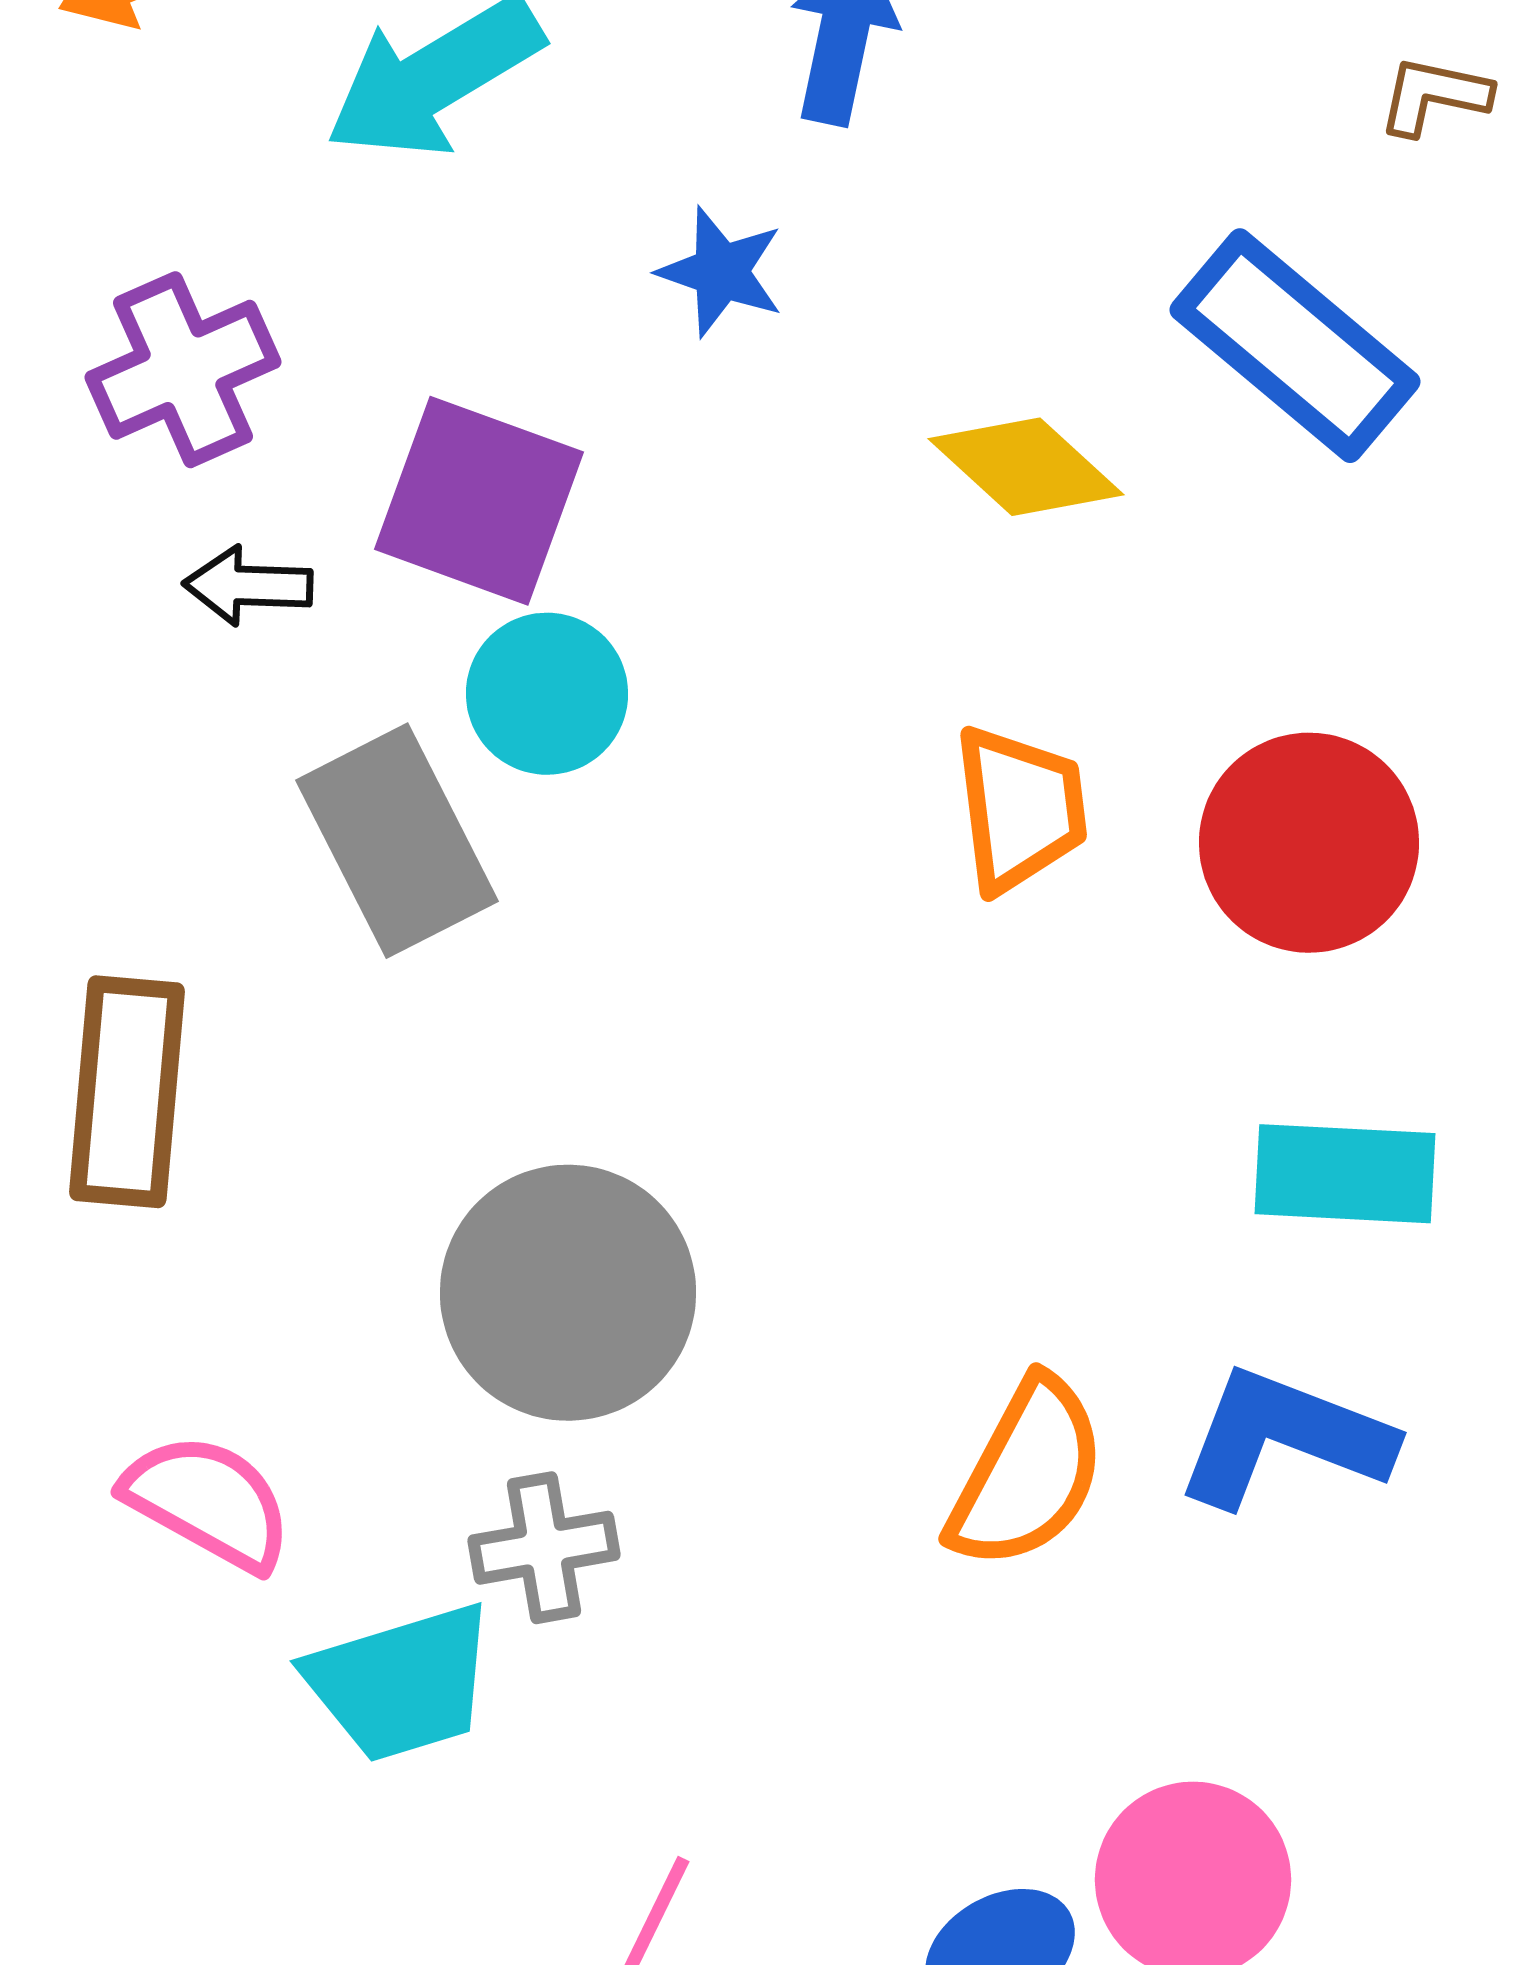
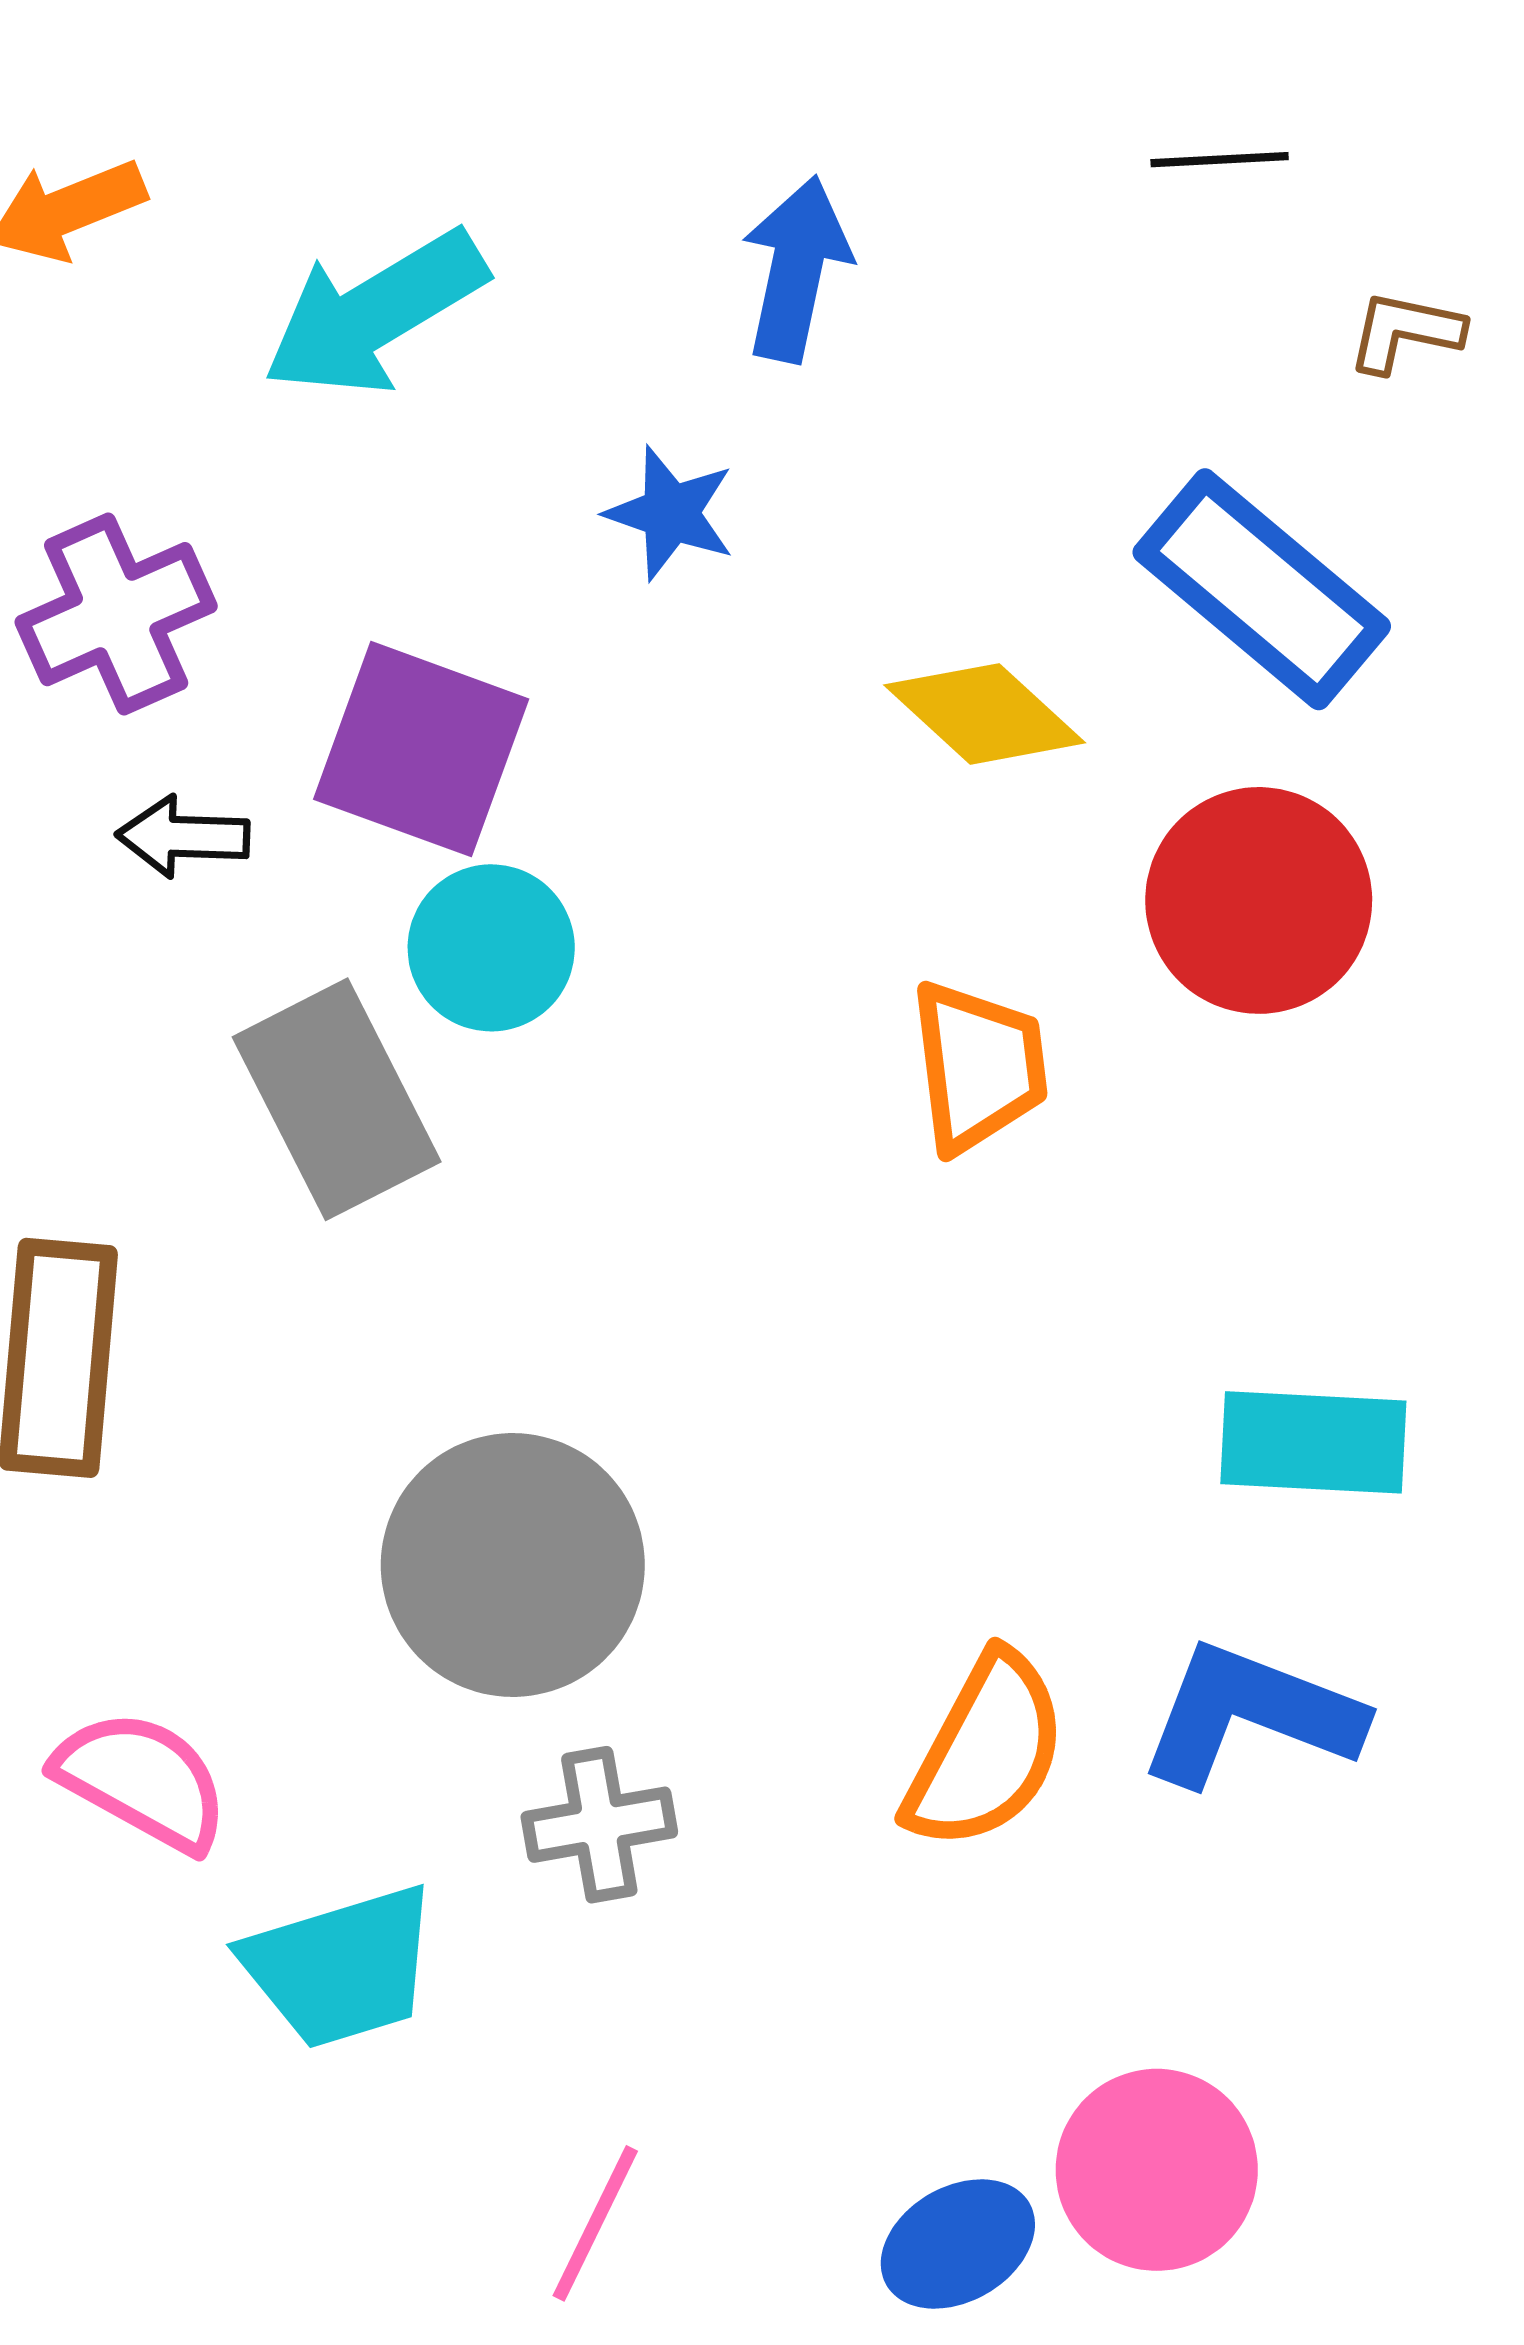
red circle: (1309, 843) -> (1259, 900), moved
gray cross: (544, 1548) -> (599, 1825), moved

